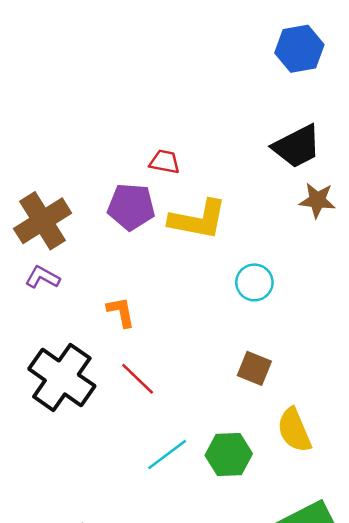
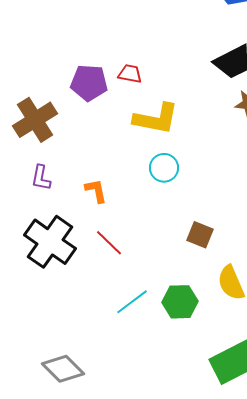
purple pentagon: (131, 207) -> (89, 83), moved
purple L-shape: (43, 277) -> (41, 178), moved, turned -108
cyan circle: (254, 282) -> (164, 168), moved

